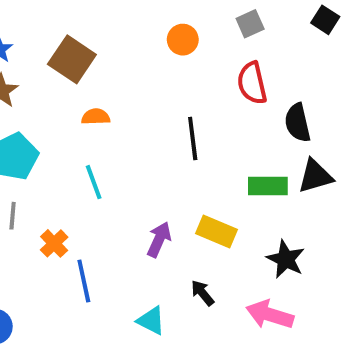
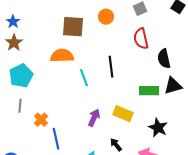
brown square: (72, 59) -> (73, 27), moved, turned -30
orange semicircle: (96, 117) -> (62, 56), size x1.6
cyan line: (94, 182) -> (84, 78), moved

